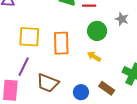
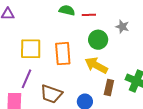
yellow arrow: (94, 56) -> (96, 65), size x1.6
brown rectangle: (107, 88) -> (109, 88), moved, turned 70

